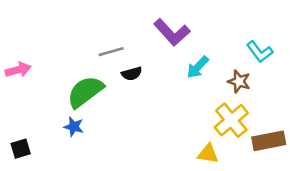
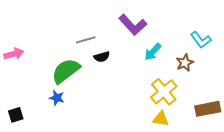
brown star: (239, 81) -> (185, 63), turned 30
yellow cross: (231, 120) -> (164, 92), moved

